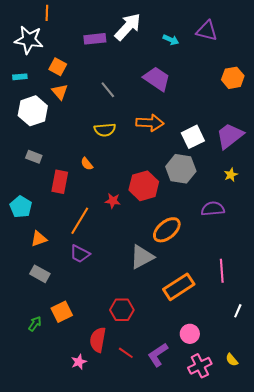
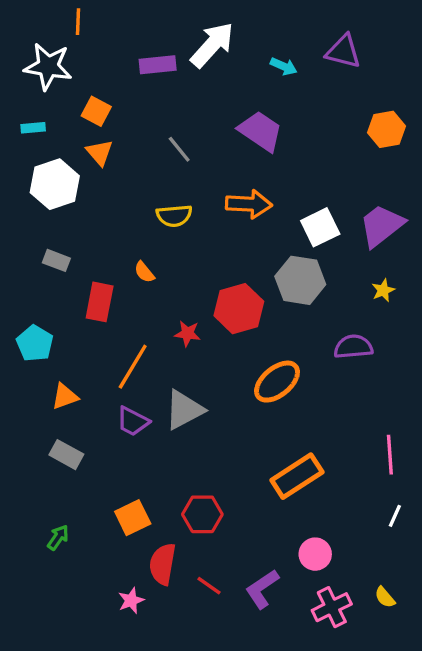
gray triangle: (142, 257) -> (184, 410), moved
pink line: (222, 271) -> (390, 455), moved
orange square: (62, 312) -> (133, 518), moved

